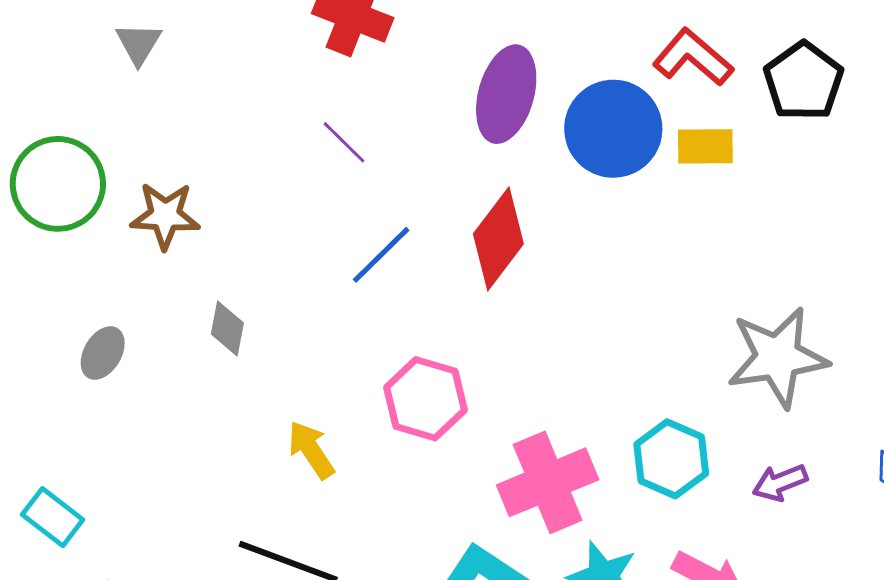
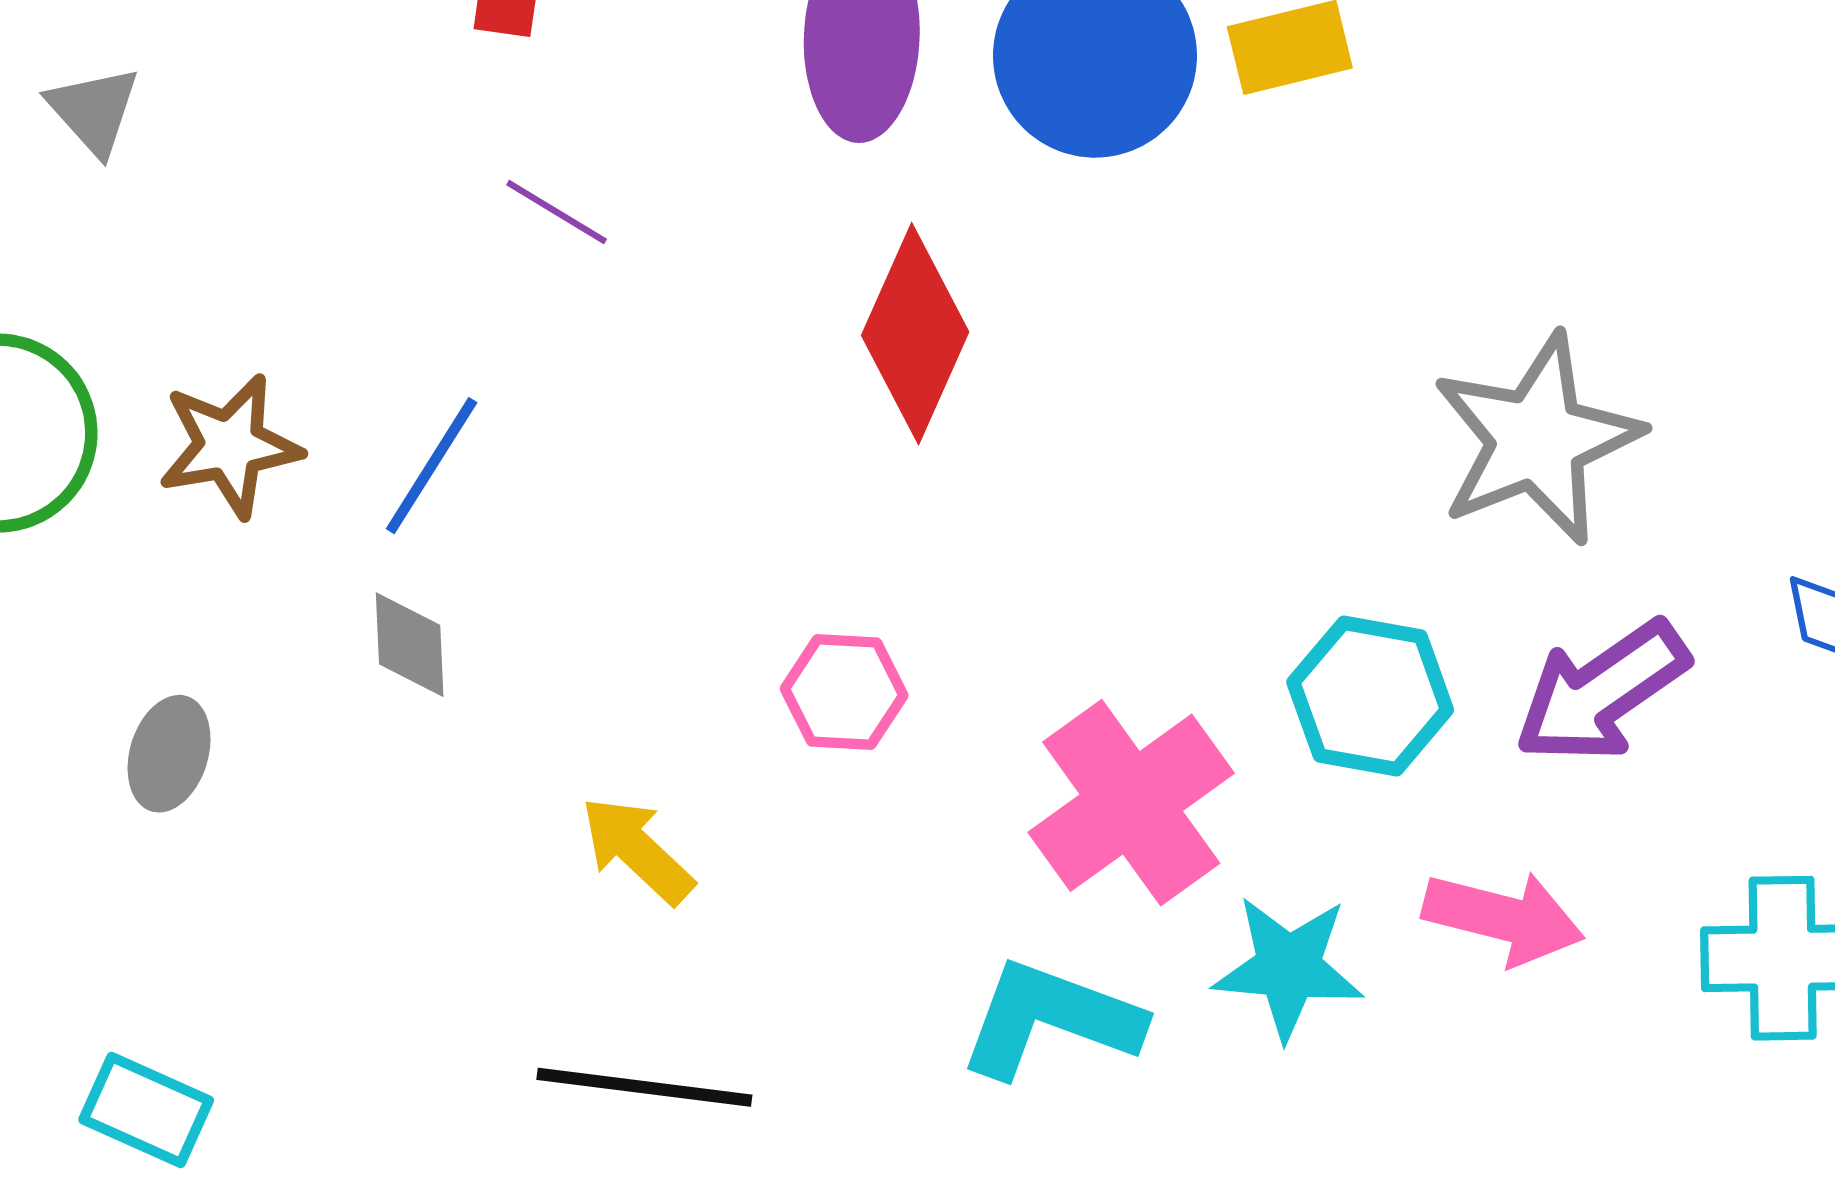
blue line: (381, 255) -> (432, 466), moved
pink hexagon: (425, 399) -> (844, 692), size x0.7
purple arrow: (780, 483) -> (1602, 692), size x1.6

